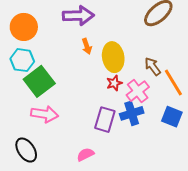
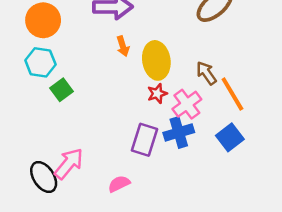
green square: (39, 81) -> (62, 90), size x0.6
pink arrow: (45, 114) -> (69, 164), moved, turned -60
blue square: (172, 117) -> (230, 137), turned 30

